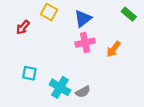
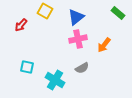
gray semicircle: (83, 92) -> (82, 68), moved

